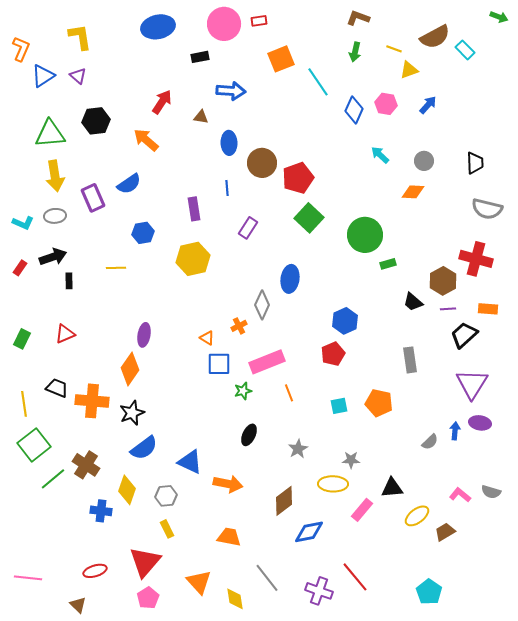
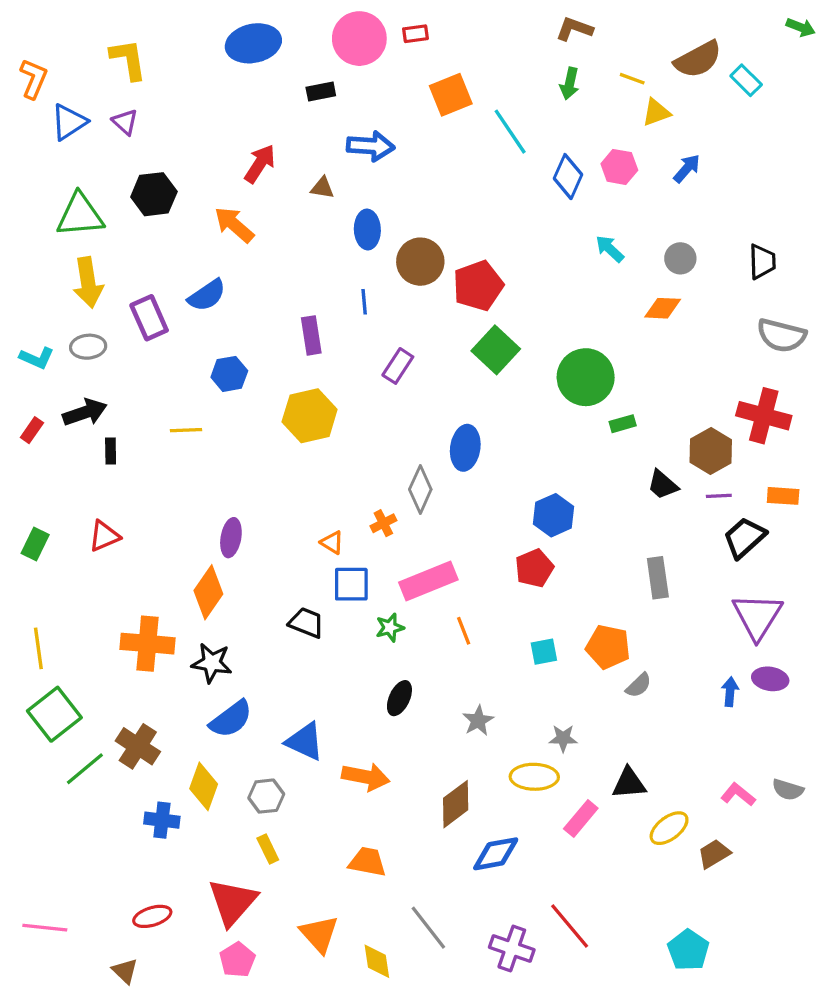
black trapezoid: (57, 388) -> (306, 623), moved
black star: (132, 413) -> (212, 663), turned 30
gray semicircle: (430, 442) -> (639, 685), moved

